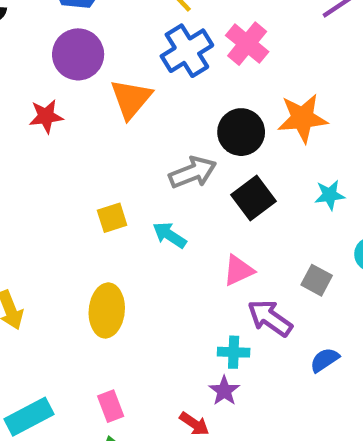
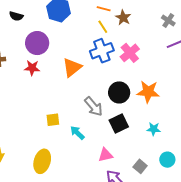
purple circle: (78, 54) -> (37, 43), moved
gray arrow: (193, 172) -> (94, 106), turned 60

